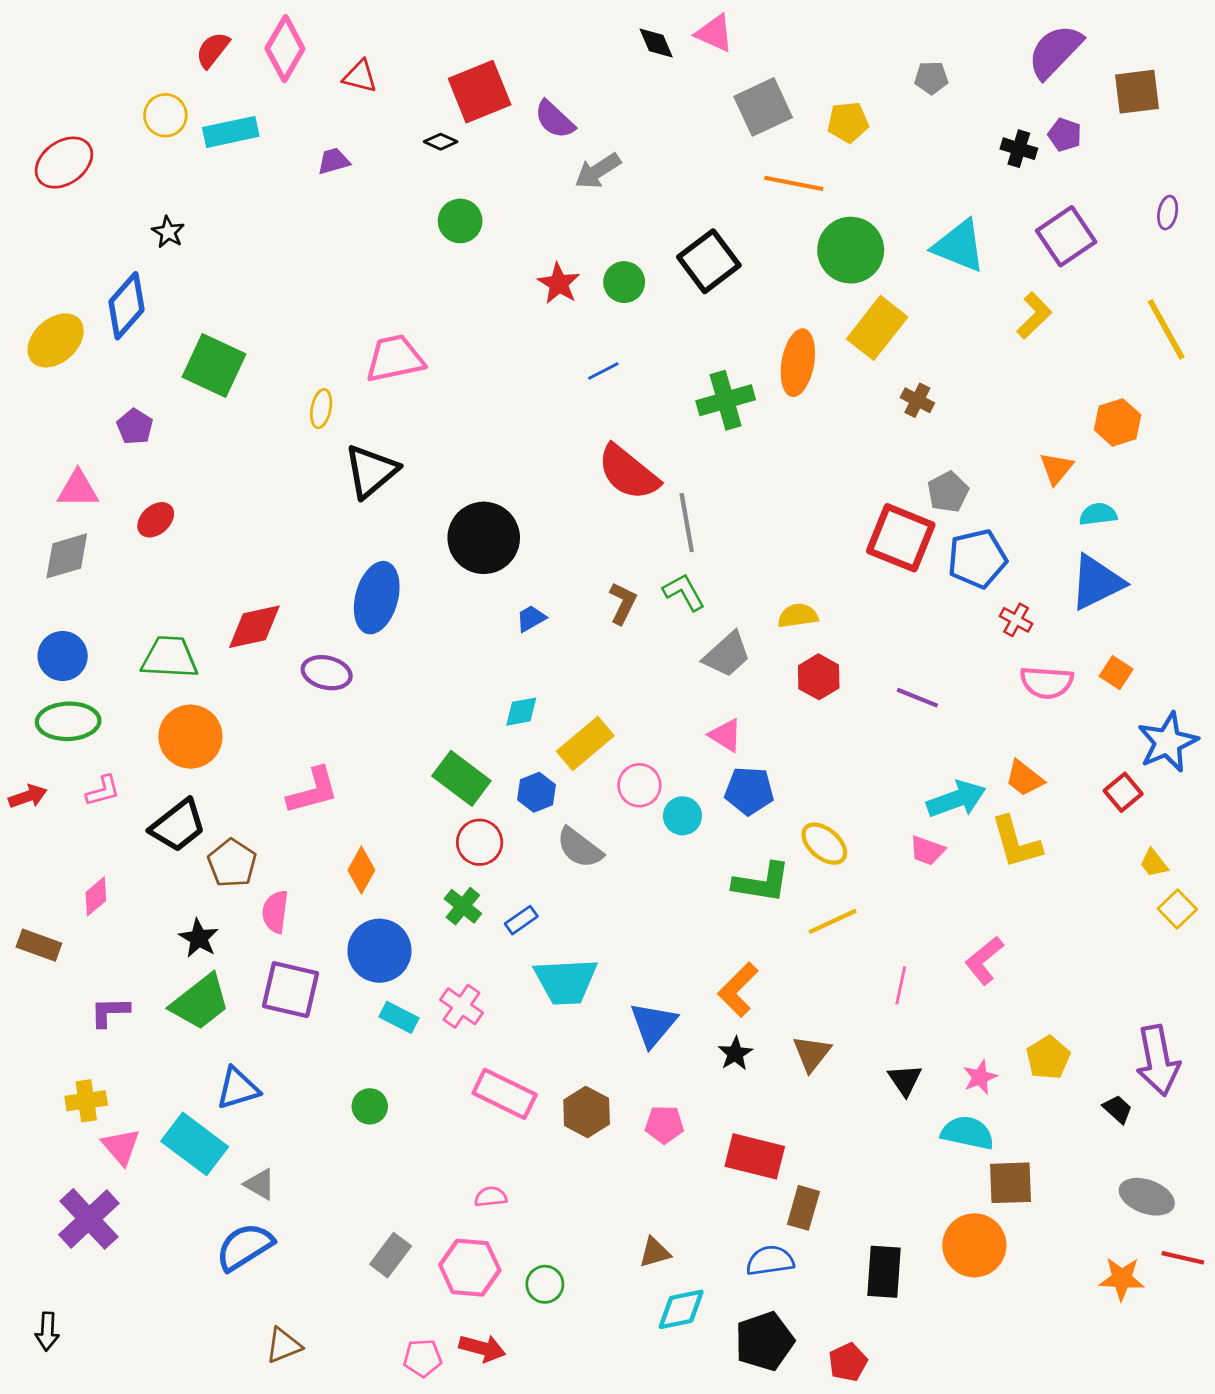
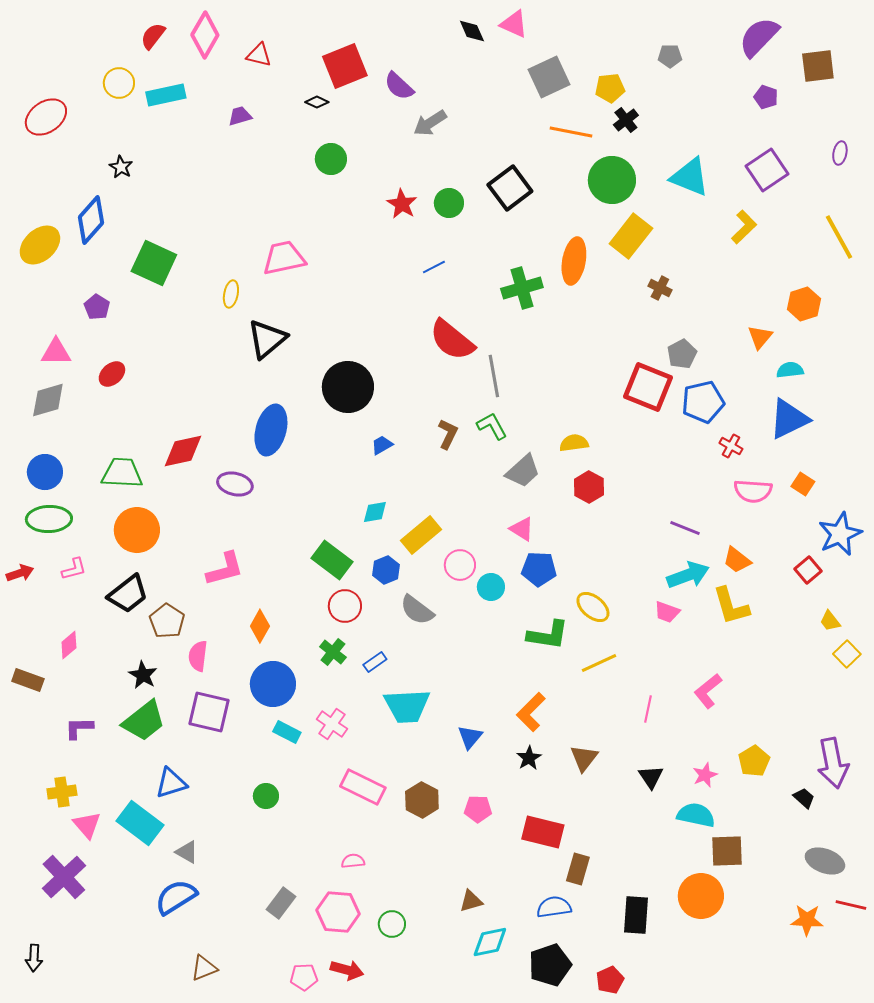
black cross: (1019, 149) -> (626, 120), moved, turned 35
purple line: (917, 698) -> (685, 528), moved
blue triangle: (653, 1024) -> (470, 737), size x0.7

